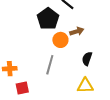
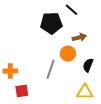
black pentagon: (48, 19) -> (51, 23), turned 30
orange circle: (60, 40) -> (68, 54), moved

